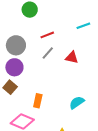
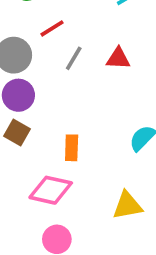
red line: (47, 35) -> (52, 28), moved

